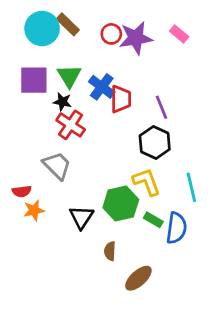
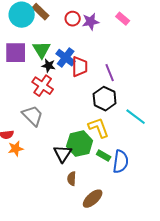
purple star: (136, 38) -> (91, 22), size x0.7
black star: (62, 102) -> (49, 66), moved
cyan line: (191, 187) -> (136, 117), moved, turned -40
black triangle: (81, 217) -> (63, 154), moved

